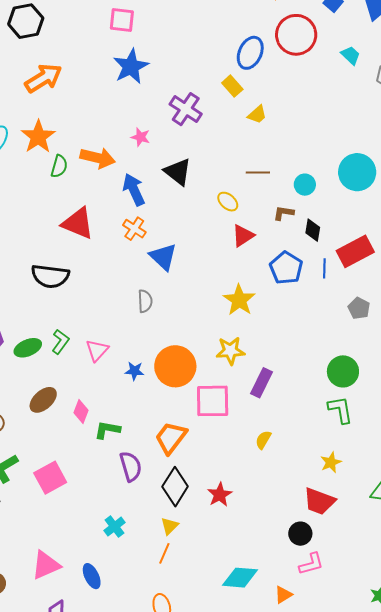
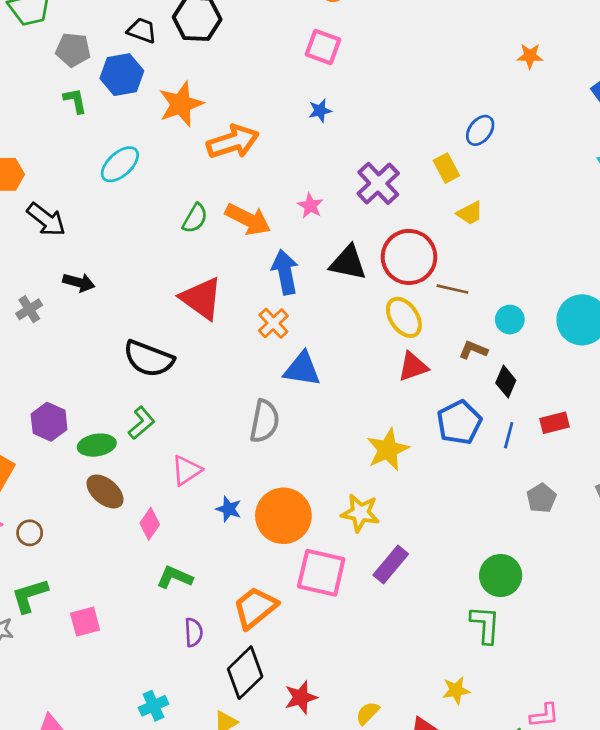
red circle: (296, 35) -> (409, 257), moved
blue ellipse: (250, 53) -> (480, 130), size x0.7
blue star: (131, 67) -> (320, 111), size x0.5
orange arrow: (43, 78) -> (233, 142), moved
orange star: (38, 137) -> (181, 104), moved
black triangle: (178, 172) -> (348, 263), turned -40
yellow ellipse: (228, 202) -> (404, 317), size x1.4
red rectangle: (355, 251) -> (555, 423), size x0.6
blue triangle: (163, 257) -> (302, 369), turned -48
gray semicircle: (145, 301) -> (264, 421), size x1.4
green L-shape: (60, 342) -> (142, 423), moved
brown ellipse: (43, 400) -> (105, 491), moved, turned 68
pink diamond: (81, 411) -> (150, 524), moved
yellow semicircle: (263, 440) -> (368, 713), moved
purple semicircle: (131, 466) -> (194, 632), size x0.7
pink square: (50, 478) -> (85, 622), size x0.7

